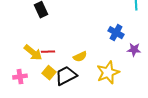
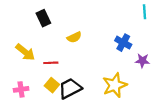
yellow arrow: (33, 53) -> (25, 52), moved
yellow semicircle: (80, 57) -> (74, 37), moved

